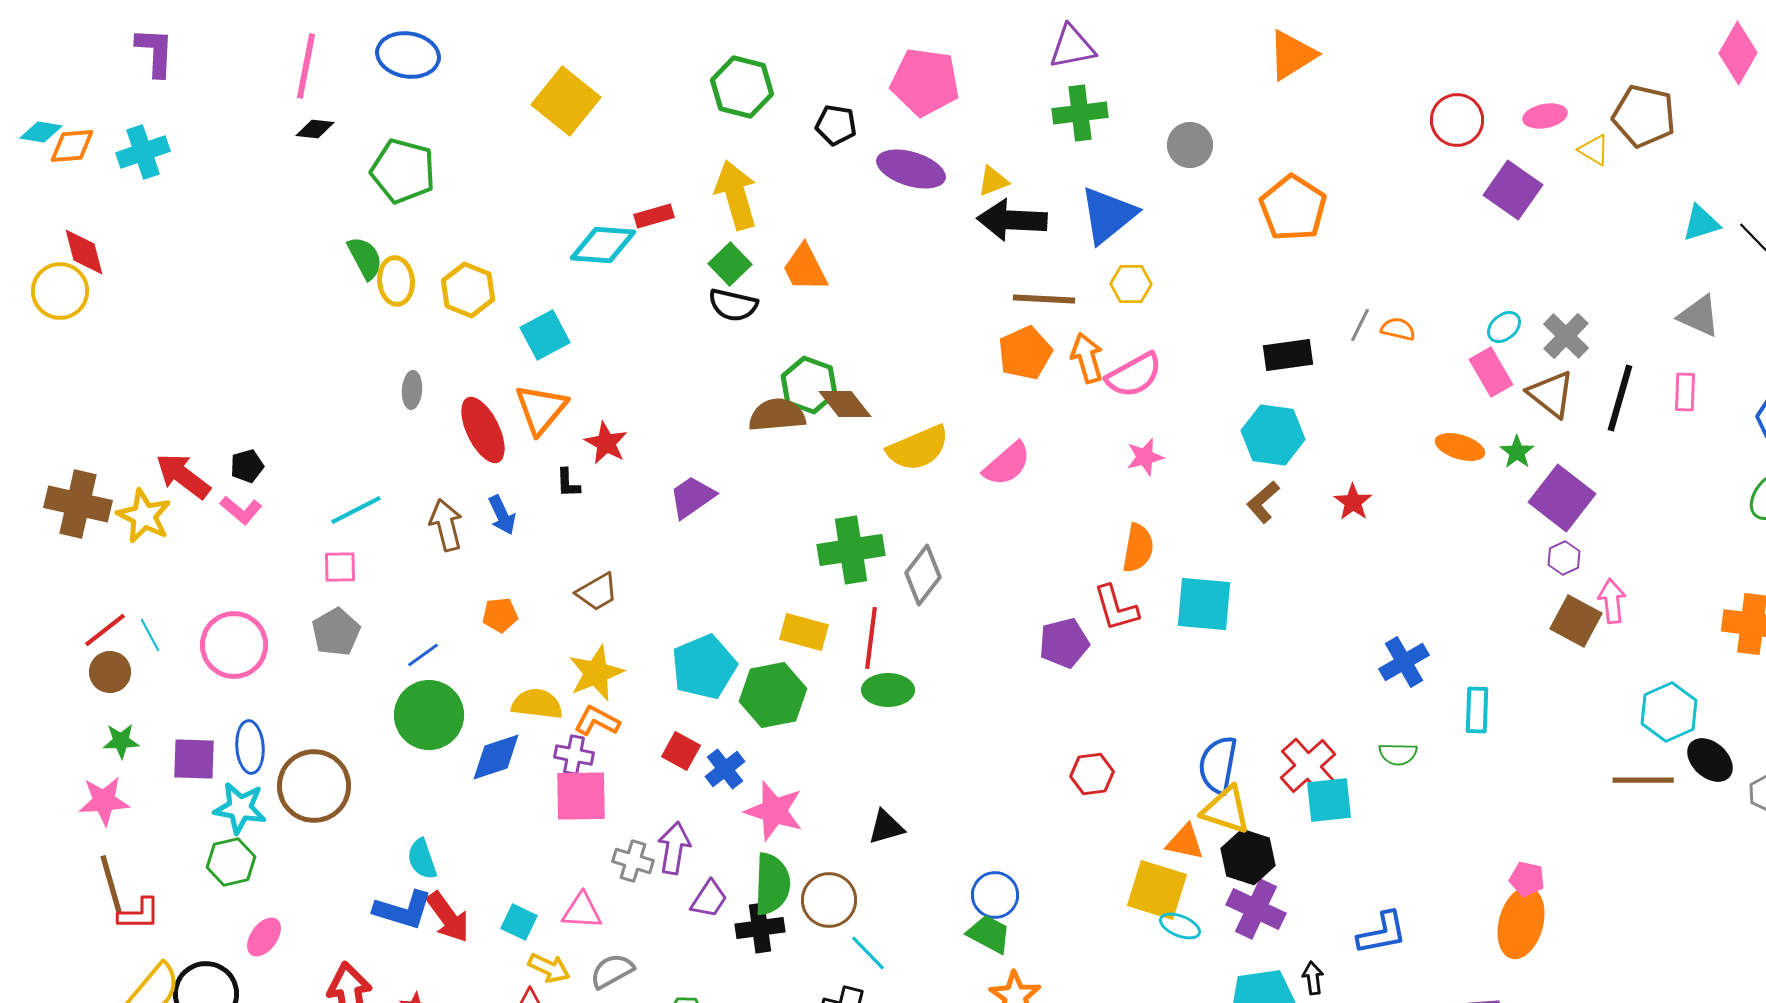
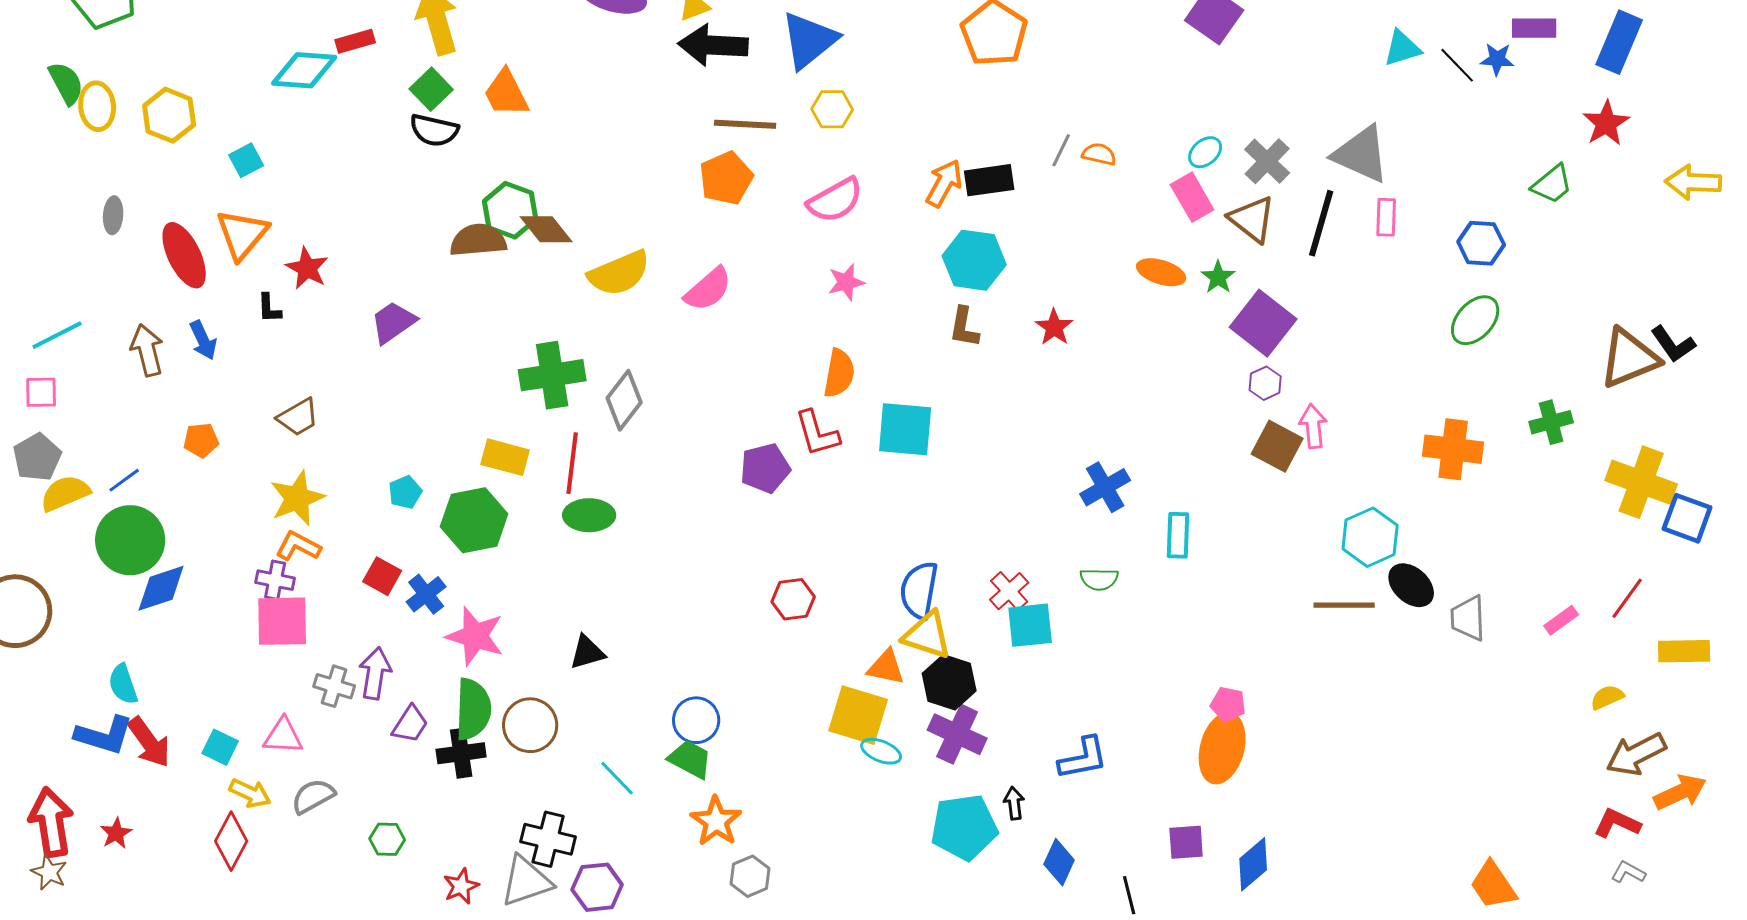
gray triangle: (1699, 316) -> (1361, 154), moved, size x1.4
cyan square: (545, 335) -> (246, 160), size x0.7
orange arrow: (1087, 358) -> (944, 183), moved, turned 45
brown L-shape: (1263, 502) -> (964, 327), turned -39
cyan pentagon: (704, 667) -> (405, 492), size x0.5
yellow semicircle: (537, 704) -> (65, 493), moved, turned -30
blue diamond: (496, 757) -> (161, 588), moved
red cross: (1308, 766) -> (1009, 591), size x0.7
cyan line: (868, 953) -> (617, 778), moved

